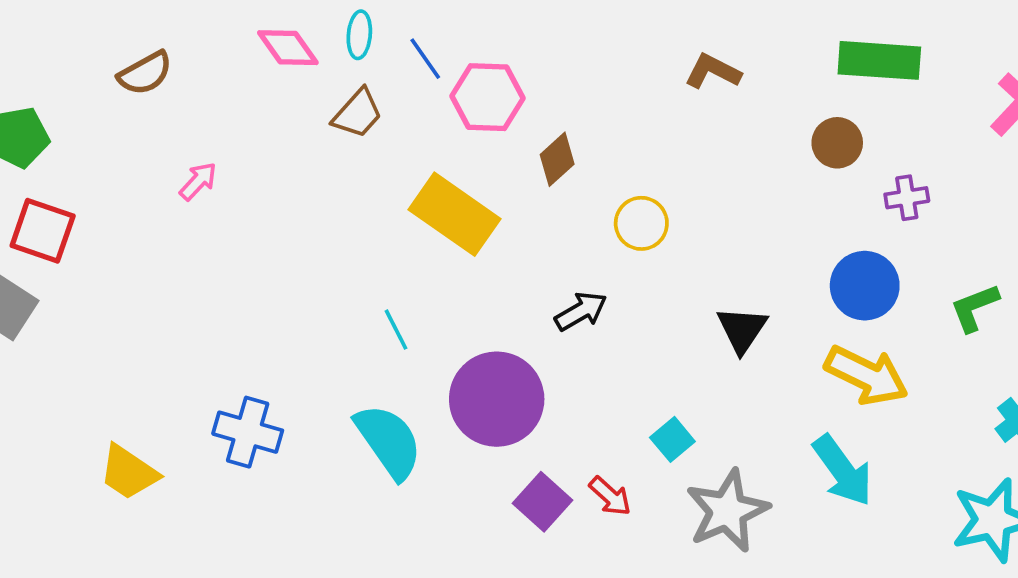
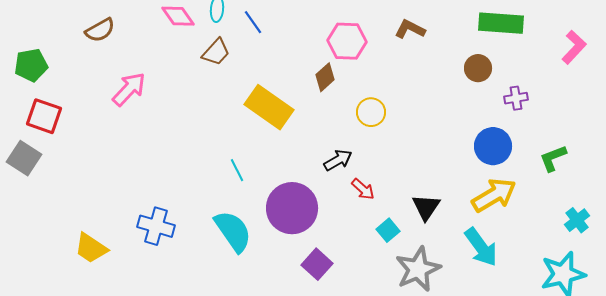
pink hexagon: (488, 97) -> (347, 41), moved
pink arrow: (198, 181) -> (129, 89), size x1.6
black triangle: (742, 330) -> (426, 207), moved
yellow arrow: (867, 375) -> (494, 195), turned -57
red arrow: (610, 496) -> (363, 189), moved

